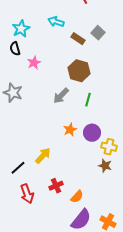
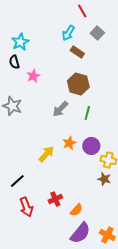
cyan arrow: (56, 22) -> (68, 33), moved, turned -77
gray square: (98, 33) -> (97, 33), moved
yellow arrow: (43, 156) -> (46, 154), moved

